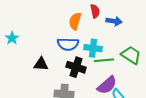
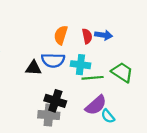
red semicircle: (95, 11) -> (87, 36), moved
black triangle: (41, 64) -> (33, 68), moved
black cross: (76, 67) -> (55, 101), moved

